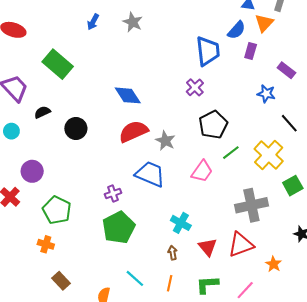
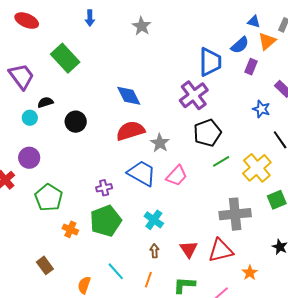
blue arrow: (93, 22) -> (90, 18), moved, turned -35
purple cross: (195, 87) -> (194, 95), size x1.6
cyan circle: (11, 131) -> (30, 118), moved
pink trapezoid: (202, 171) -> (177, 176), moved
cyan cross: (181, 223) -> (154, 220), moved
orange cross: (46, 244) -> (70, 229), moved

